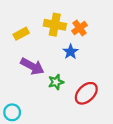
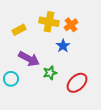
cyan circle: (12, 112) -> (11, 79), moved

